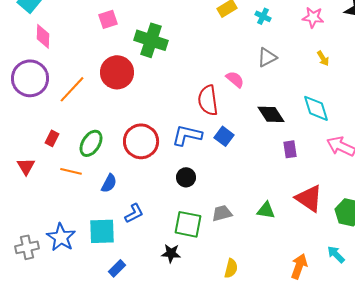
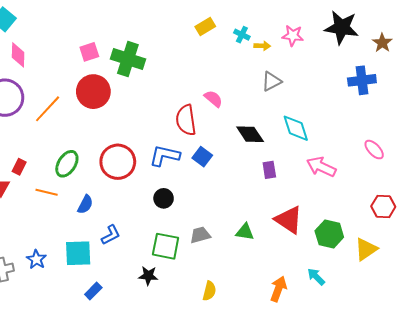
pink square: (108, 19) -> (89, 52), moved
gray triangle: (267, 57) -> (271, 81), moved
yellow arrow: (323, 58) -> (262, 46), moved, turned -56
red rectangle: (52, 138) -> (19, 167), moved
blue star: (61, 237) -> (36, 259), size x0.7

